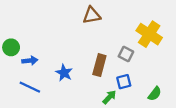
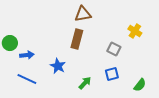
yellow cross: (149, 34) -> (135, 31), size x0.6
brown rectangle: (99, 65) -> (77, 39), moved
green arrow: (109, 97) -> (85, 83), moved

